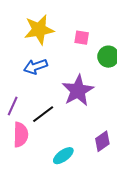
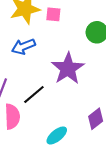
pink square: (82, 38) -> (53, 14), moved

